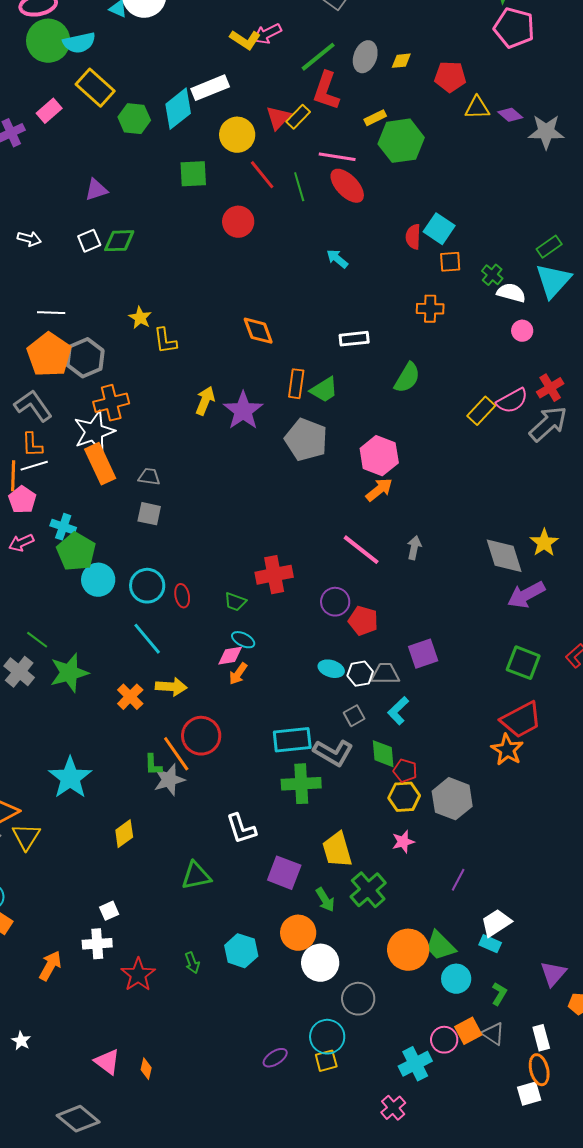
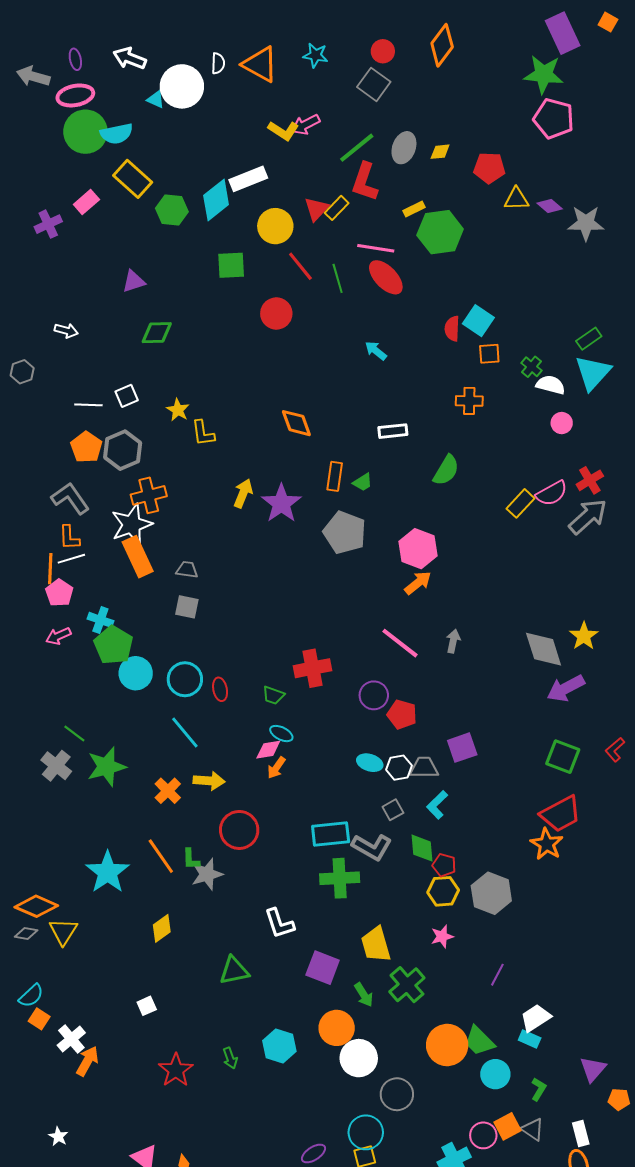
white square: (89, 241) -> (127, 396), moved
orange pentagon: (49, 355) -> (86, 447), size x0.7
green trapezoid: (324, 390) -> (363, 482), size x0.7
orange line: (176, 754) -> (161, 856), moved
white cross: (97, 944) -> (71, 1039), moved, turned -36

